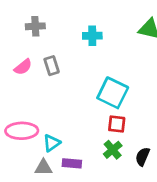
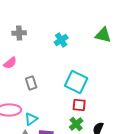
cyan cross: (92, 36) -> (61, 40), turned -32
gray rectangle: (52, 66) -> (31, 83), moved

